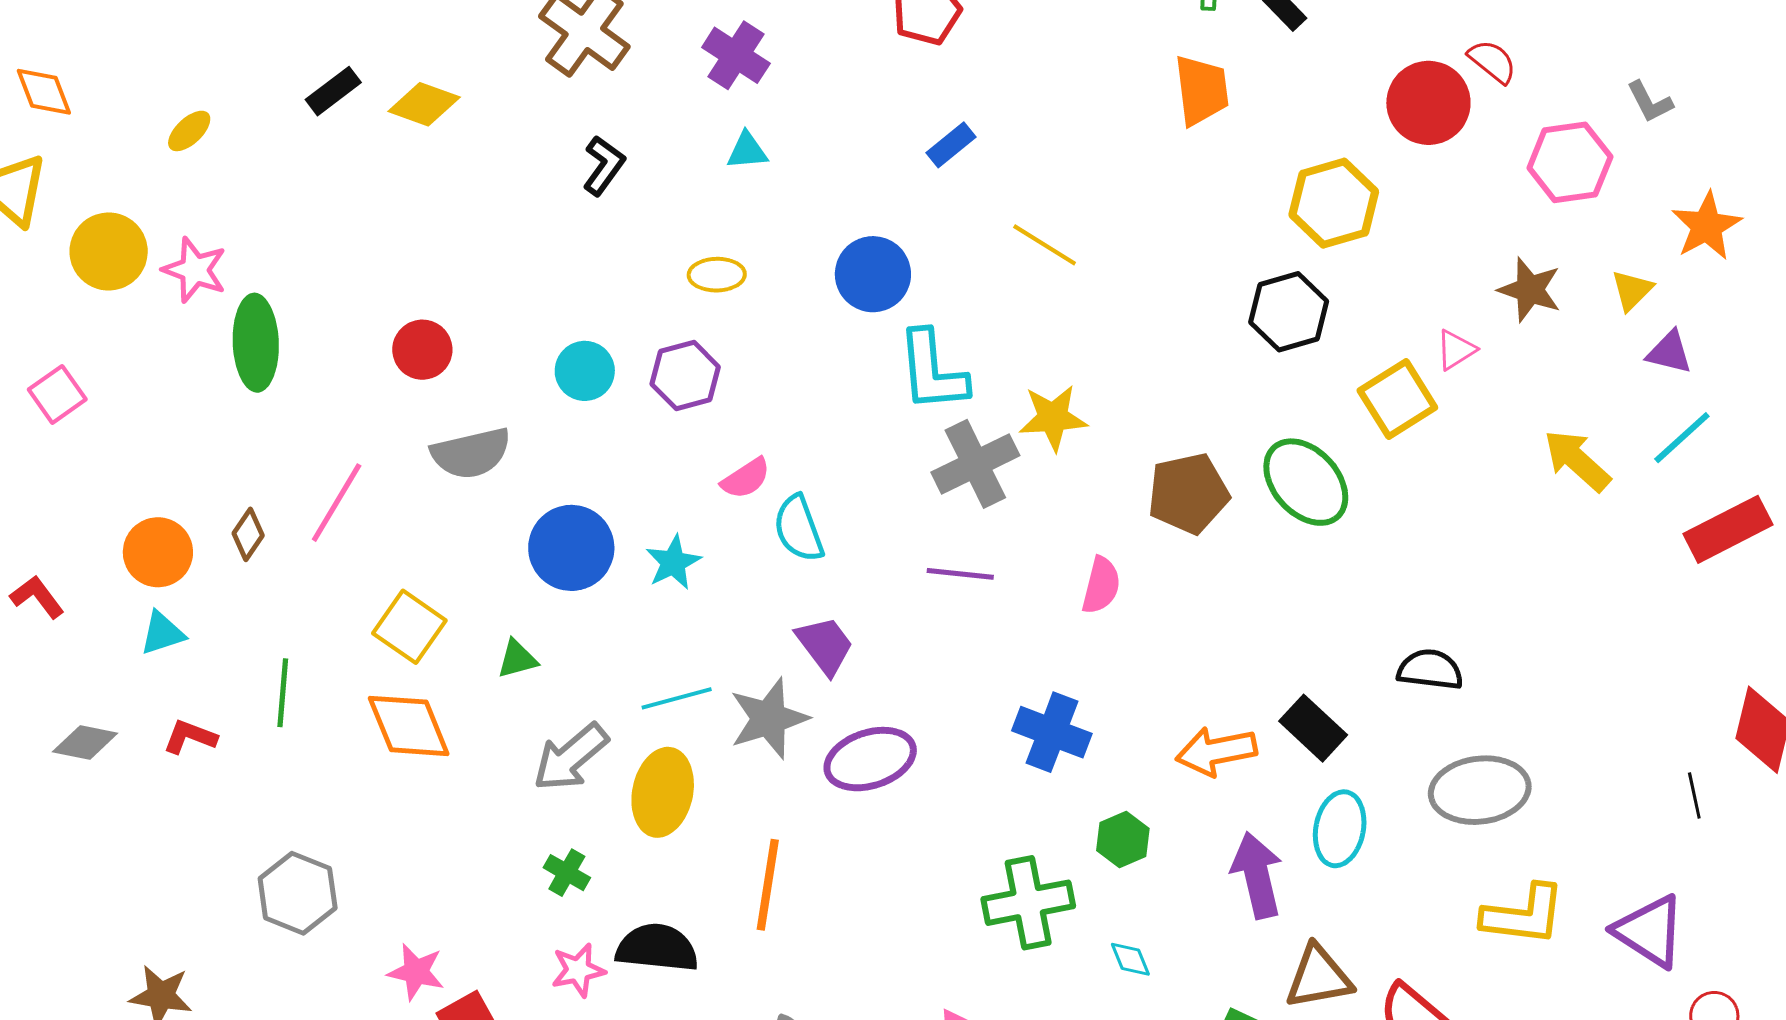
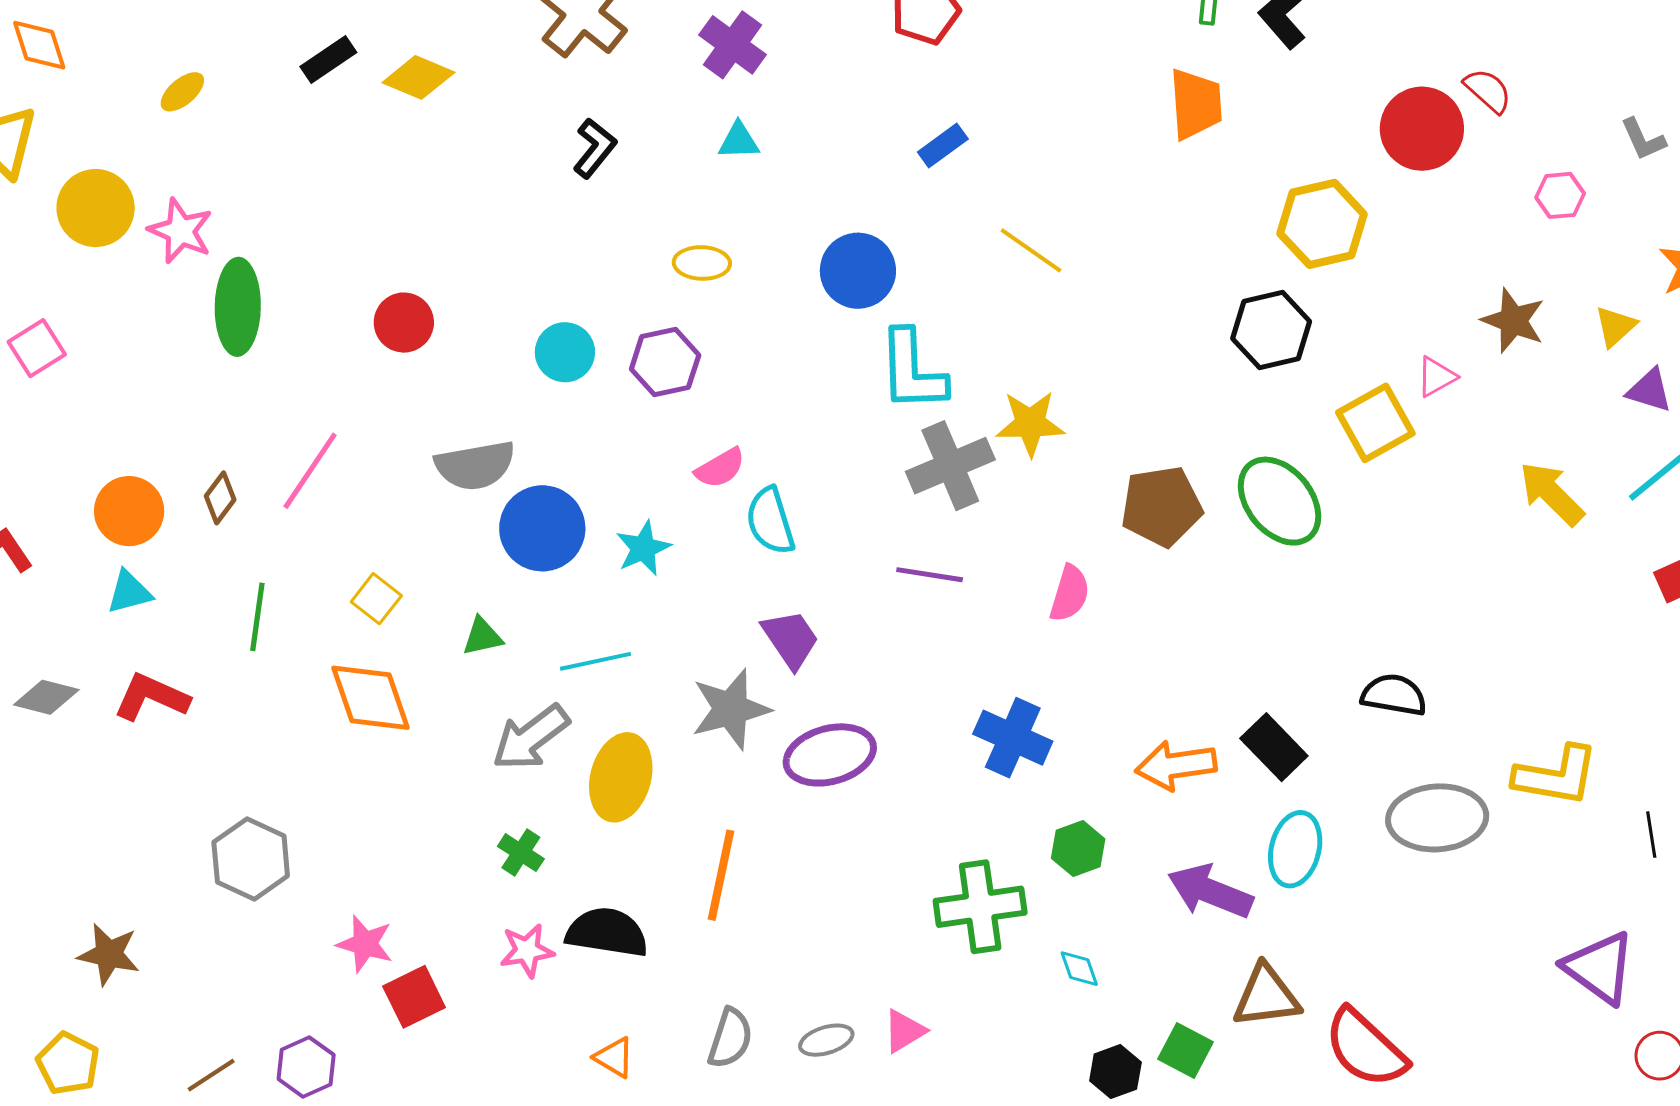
pink hexagon: (1570, 162) -> (1560, 195), size x0.6
gray semicircle: (471, 453) -> (475, 465), moved
yellow square: (409, 627) -> (376, 599), size x0.7
green line: (283, 693) -> (257, 617), moved
cyan line: (677, 698) -> (596, 661), moved
red L-shape: (190, 737) -> (151, 697), size x1.4
purple arrow: (1257, 875) -> (1210, 891), turned -58
yellow L-shape: (1524, 915) -> (1556, 776), moved

